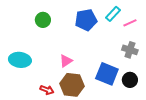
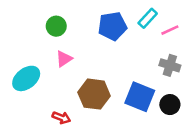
cyan ellipse: (20, 60) -> (26, 78), turned -45
pink triangle: (66, 61) -> (64, 59), moved
brown hexagon: (72, 85) -> (94, 94), moved

